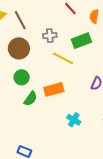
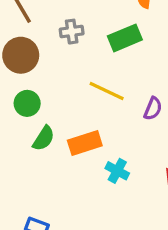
yellow line: (63, 58) -> (107, 91), moved
orange rectangle: (54, 89) -> (85, 143), moved

